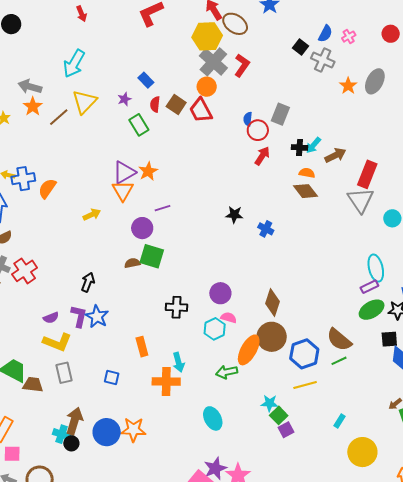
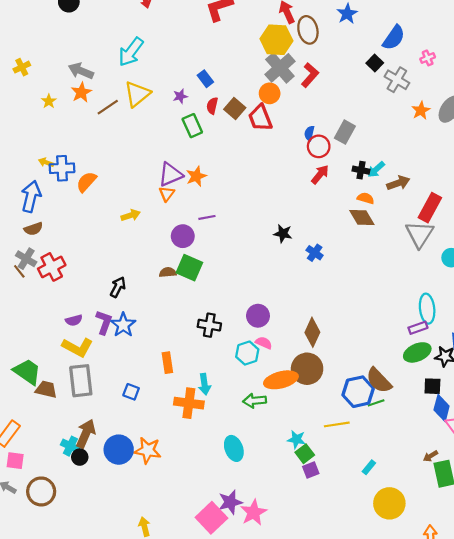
brown ellipse: (235, 24) -> (308, 30), turned 35
blue semicircle: (325, 34) -> (394, 38), moved, size x1.4
orange triangle: (123, 191) -> (167, 194), size x0.7
orange ellipse: (249, 350) -> (281, 380), turned 40
blue hexagon: (304, 354) -> (358, 392), moved
gray rectangle: (64, 373) -> (81, 381), size x1.4

